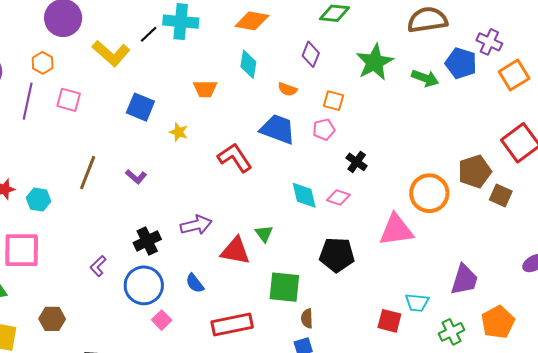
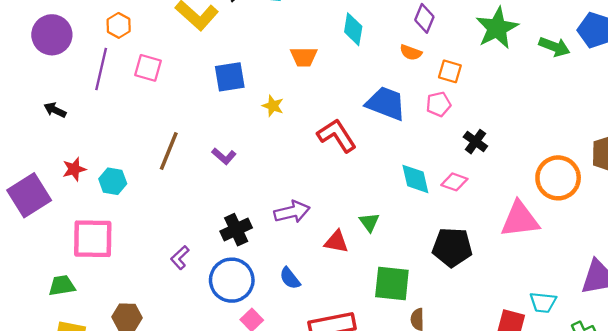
orange semicircle: (288, 89) -> (411, 52), moved
blue square: (140, 107) -> (230, 77), turned -32
red triangle: (235, 251) -> (336, 242), size x0.7

